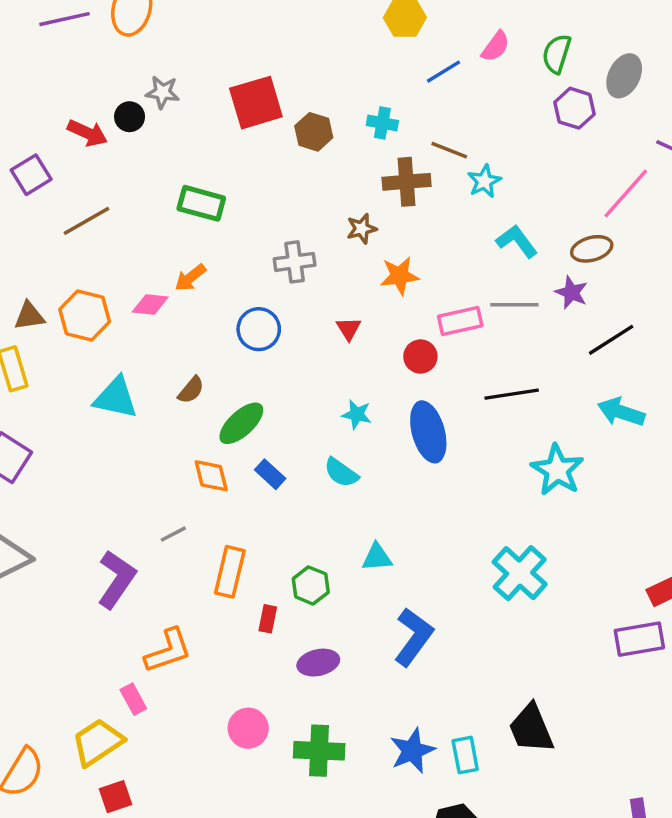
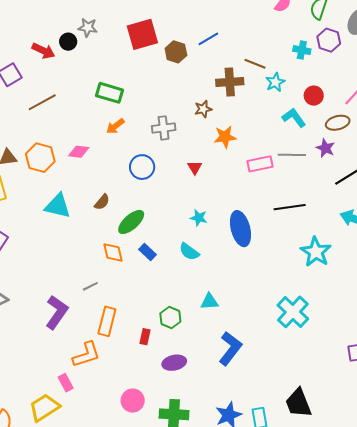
blue line: (444, 72) -> (208, 39), moved
cyan cross: (382, 123) -> (302, 50), moved
orange arrow: (190, 278) -> (115, 126), moved
red circle: (420, 356) -> (314, 96), moved
orange rectangle: (230, 572) -> (107, 321), moved

